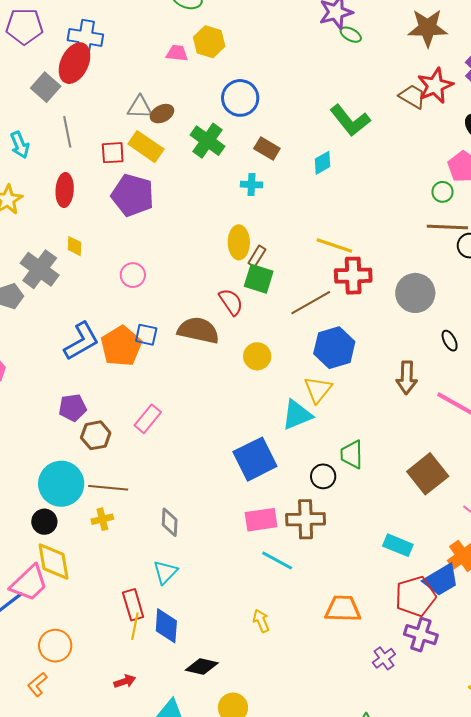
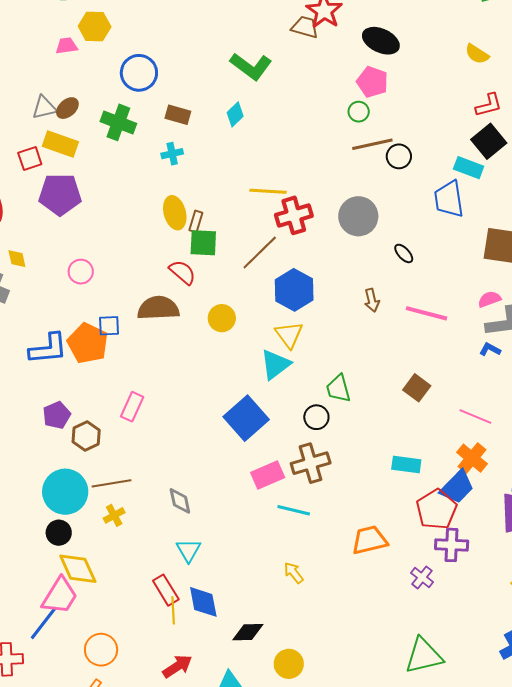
blue L-shape: (81, 341) -> (48, 349), turned 39
brown arrow: (407, 378) -> (372, 300), size x0.7
brown square: (428, 474) -> (417, 388), size x0.7
red arrow: (125, 681) -> (177, 666), size x1.4

